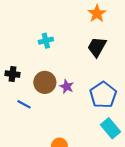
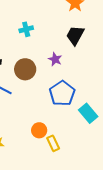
purple star: (67, 87) -> (55, 59), moved
blue pentagon: (103, 95) -> (62, 93), moved

